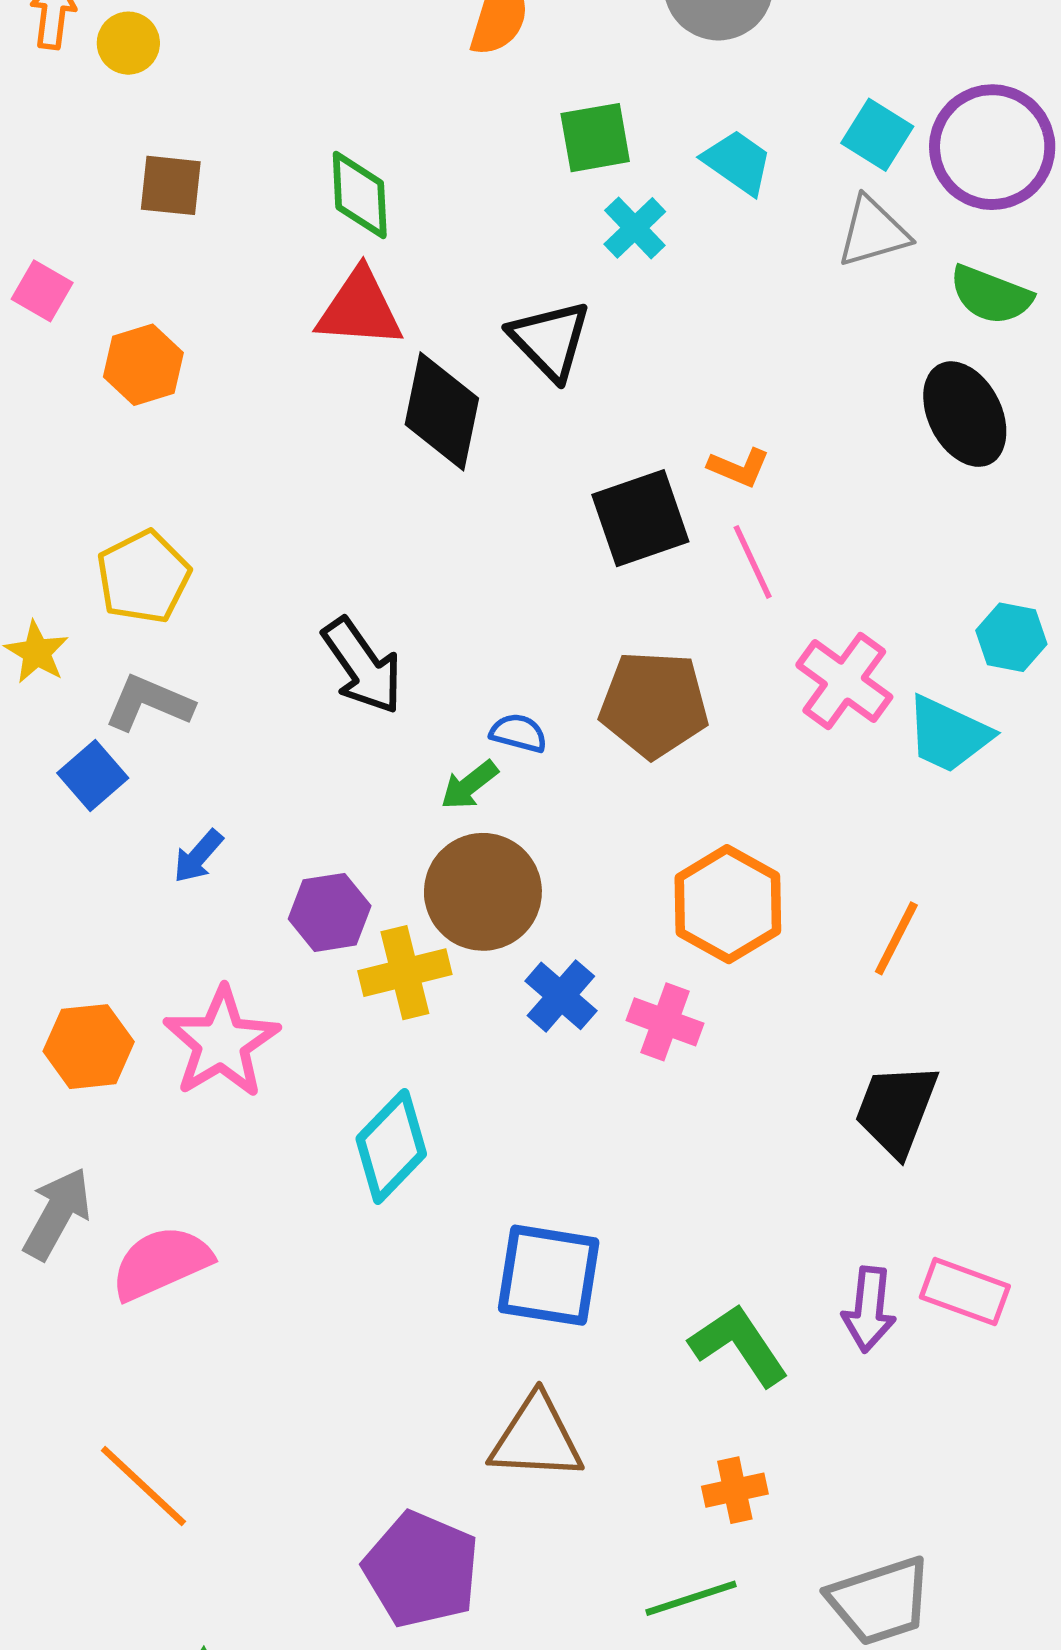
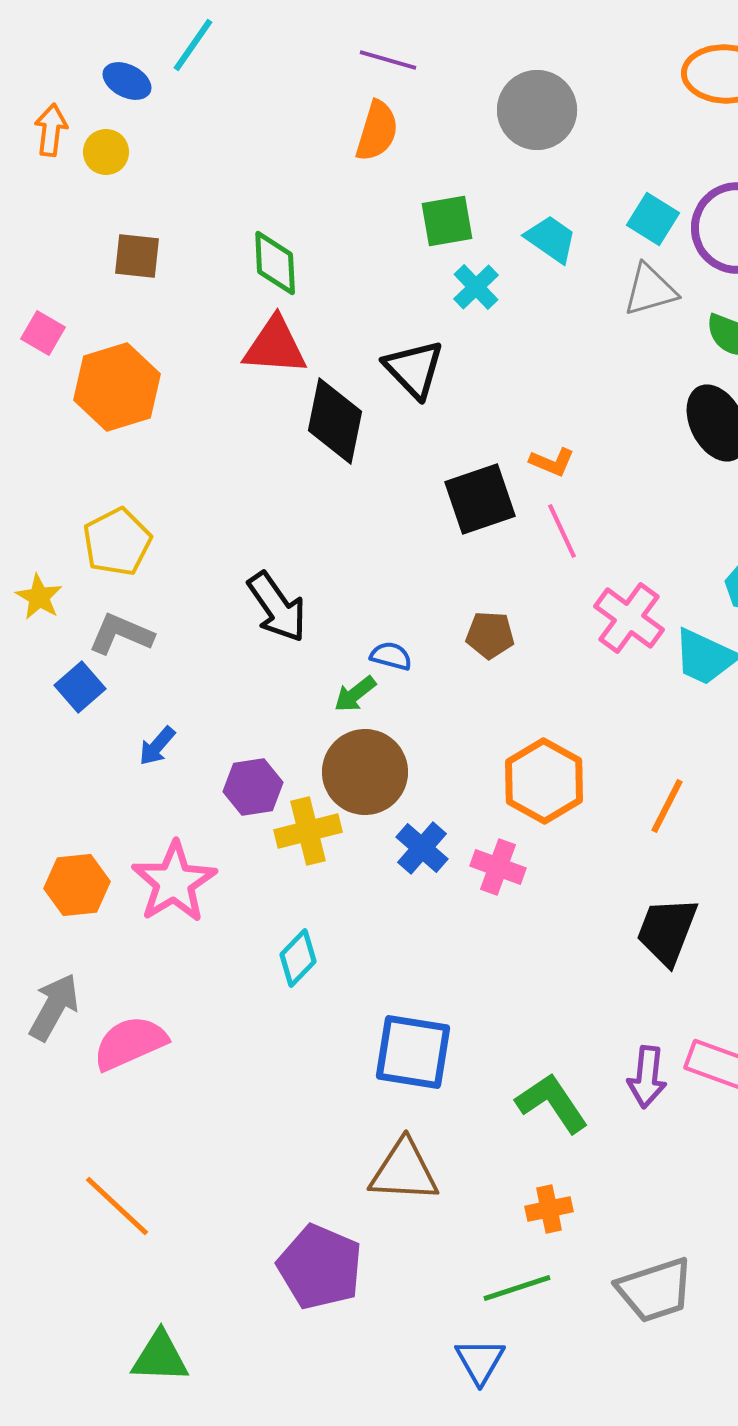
orange hexagon: (143, 365) -> (117, 387), size x1.5
brown pentagon: (654, 704) -> (490, 635), size x0.6
cyan diamond: (391, 1146) -> (298, 958), size x0.7

